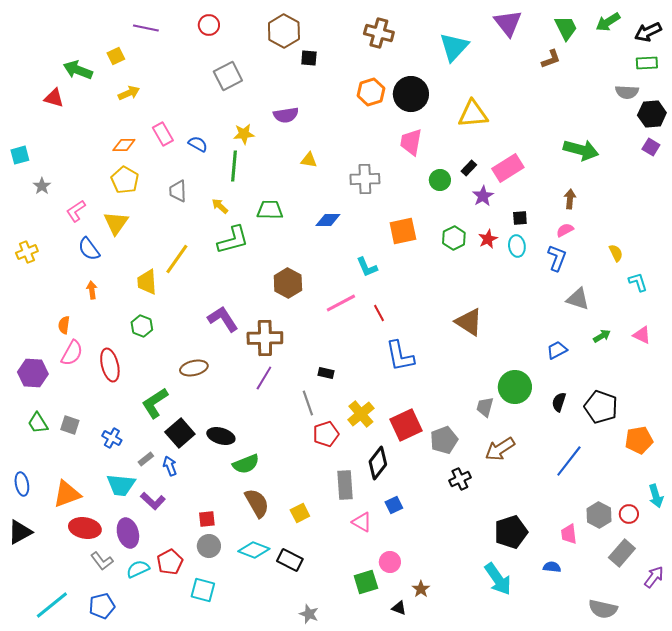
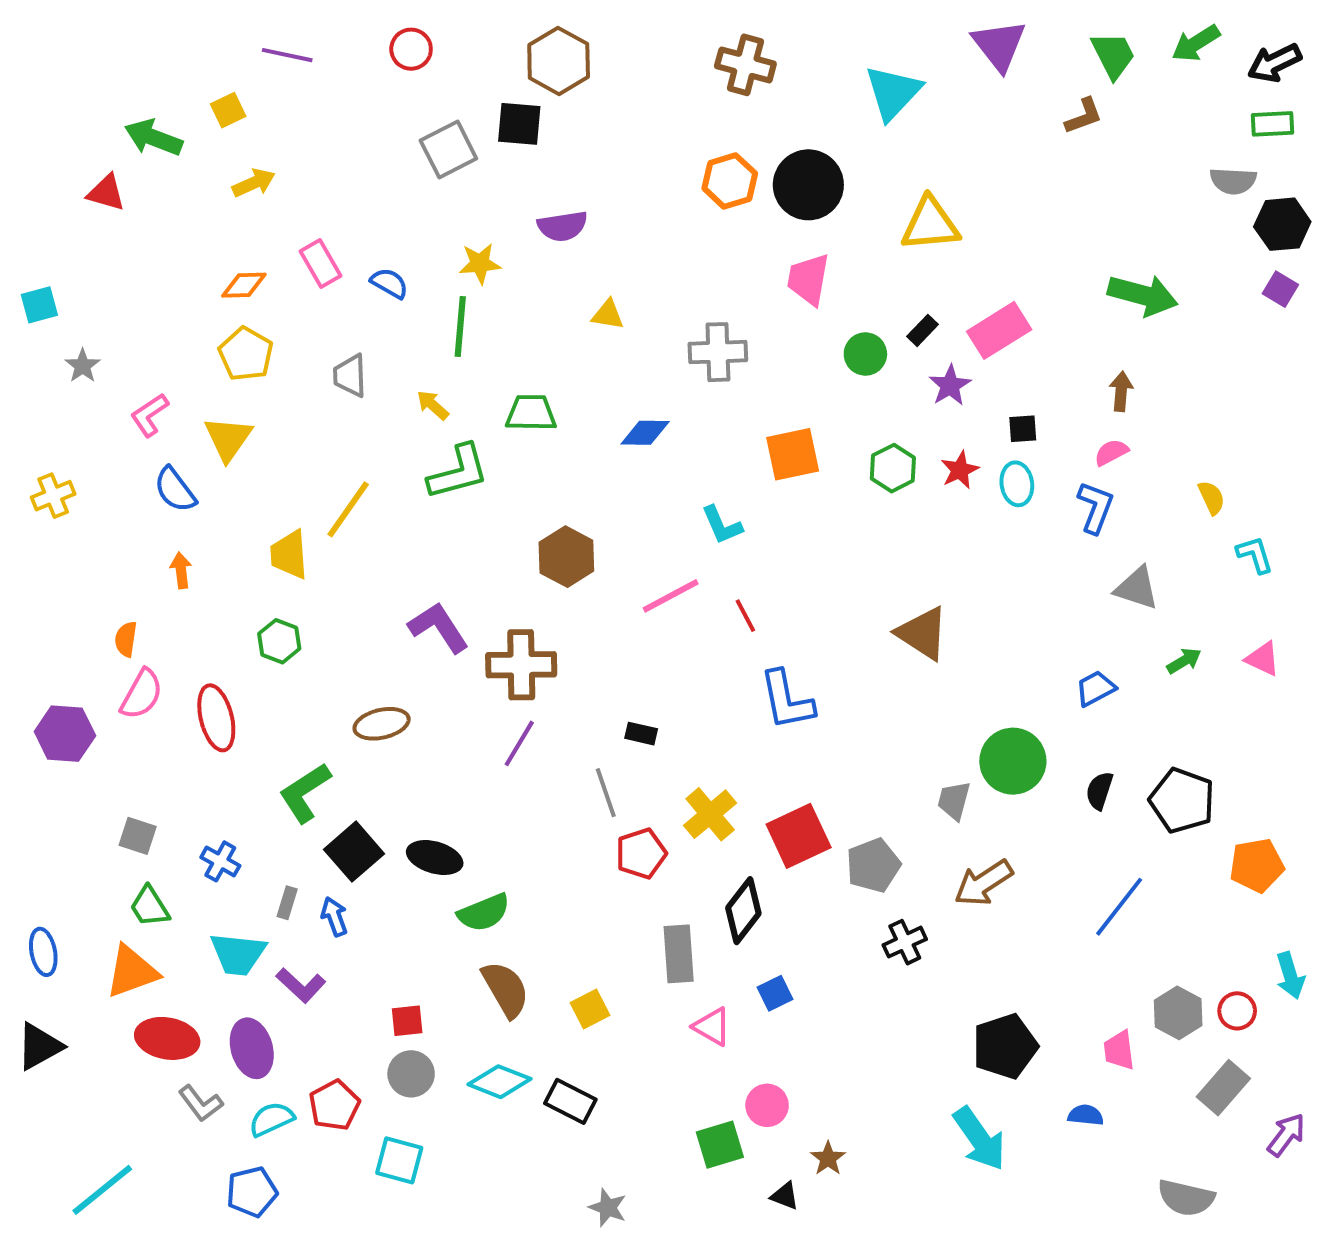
black square: (309, 58) -> (519, 124), moved, size x1.4
green trapezoid: (38, 423) -> (149, 907), moved
gray rectangle: (146, 459) -> (287, 903), turned -35
blue pentagon: (102, 606) -> (252, 1192), moved

